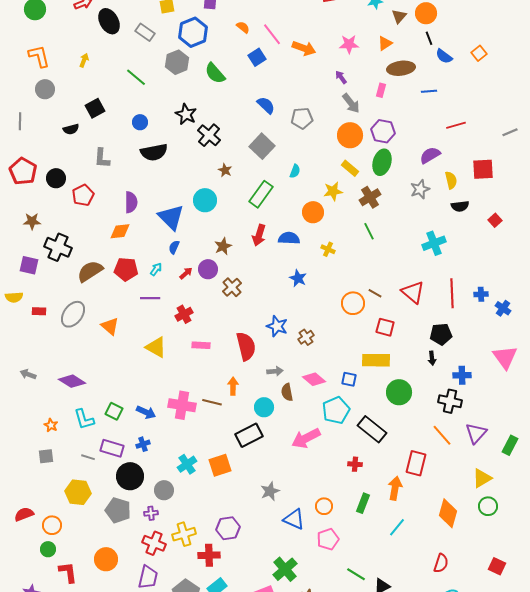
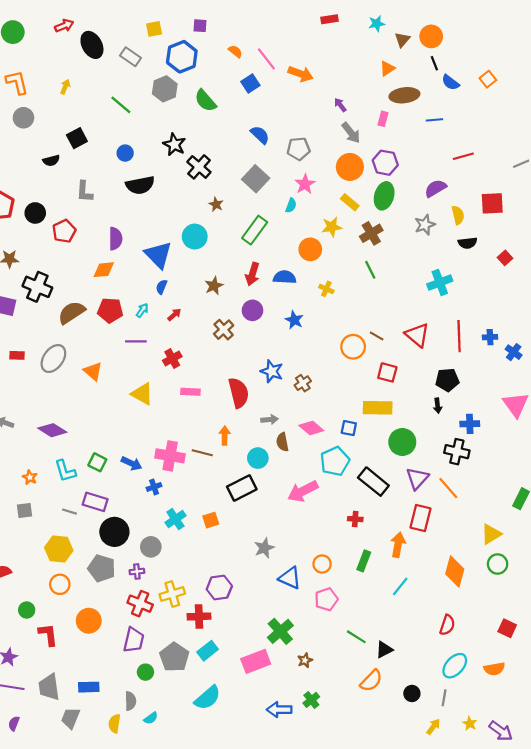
pink star: (349, 44) -> (305, 184), moved, turned -30
purple circle: (208, 269) -> (252, 310), moved
purple triangle: (476, 433) -> (417, 478), moved
blue cross: (143, 444) -> (154, 487), moved
orange square: (220, 465) -> (211, 520), size x0.7
orange circle: (52, 525) -> (60, 584), moved

